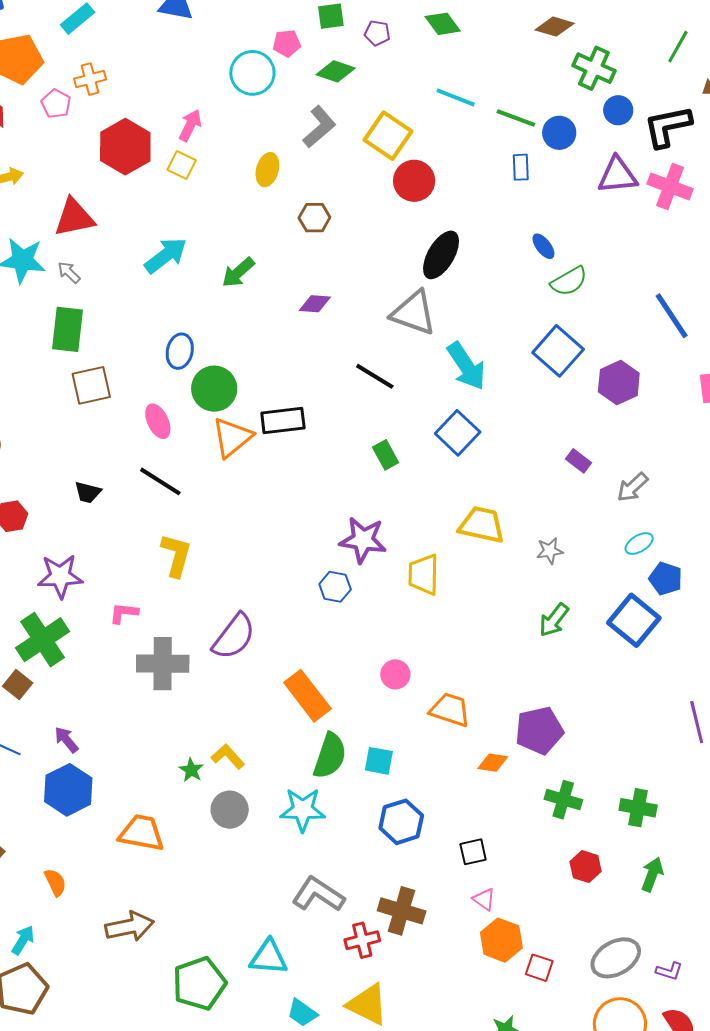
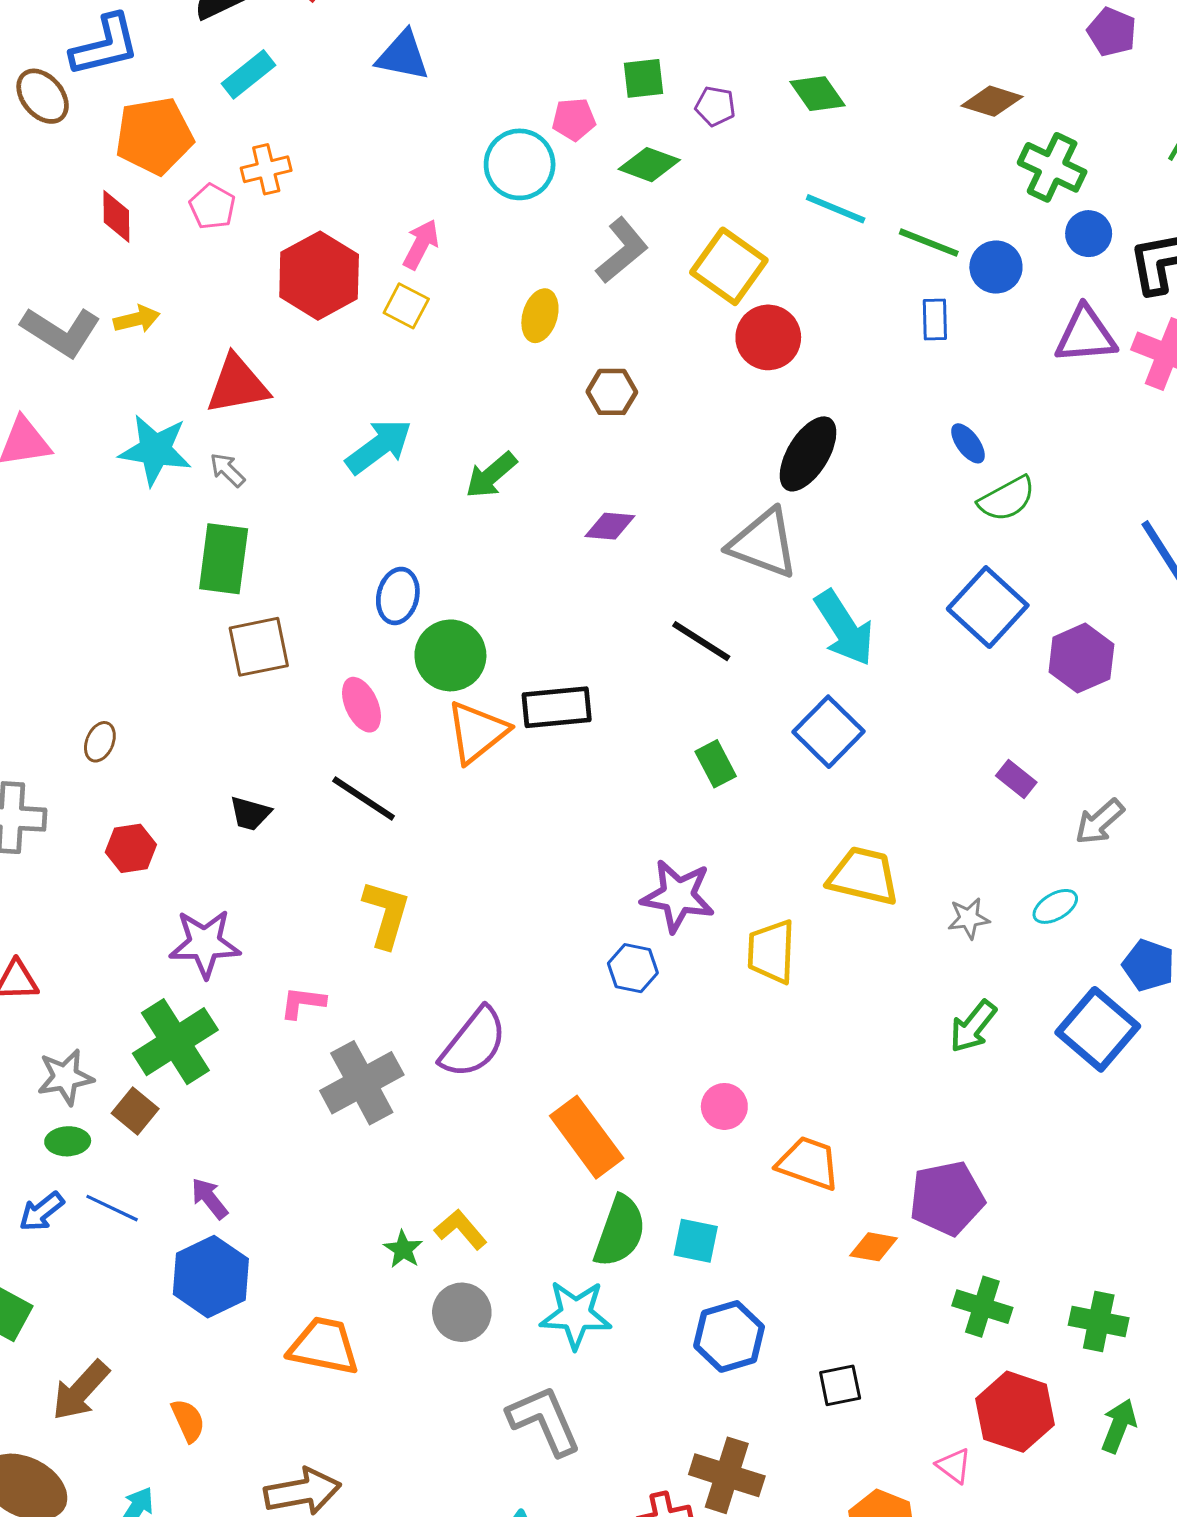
cyan ellipse: (639, 544) -> (1055, 906), moved
gray cross: (163, 664) -> (362, 1083), turned -30
red hexagon: (586, 867) -> (1015, 1412), size x1.6
gray L-shape: (318, 894) -> (544, 1420), moved, turned 32
pink triangle: (484, 899) -> (954, 1466), moved

